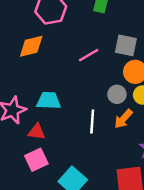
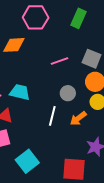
gray circle: (117, 94) -> (68, 93), moved

